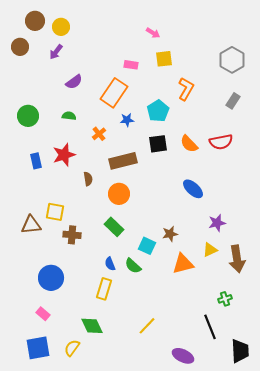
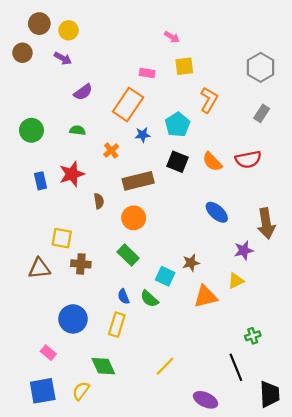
purple arrow: (56, 52) -> (63, 58), turned -98
black square: (158, 144) -> (177, 162), turned 30
brown triangle: (31, 225) -> (39, 268), moved
brown arrow: (237, 259) -> (266, 223), moved
blue circle: (51, 278) -> (73, 319), moved

